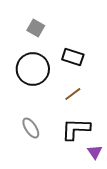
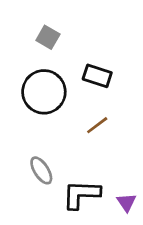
black L-shape: (76, 129) -> (81, 194), moved

